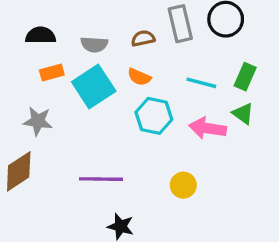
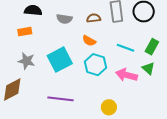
orange rectangle: (52, 73) -> (25, 32), moved
cyan square: (94, 87) -> (60, 60), moved

